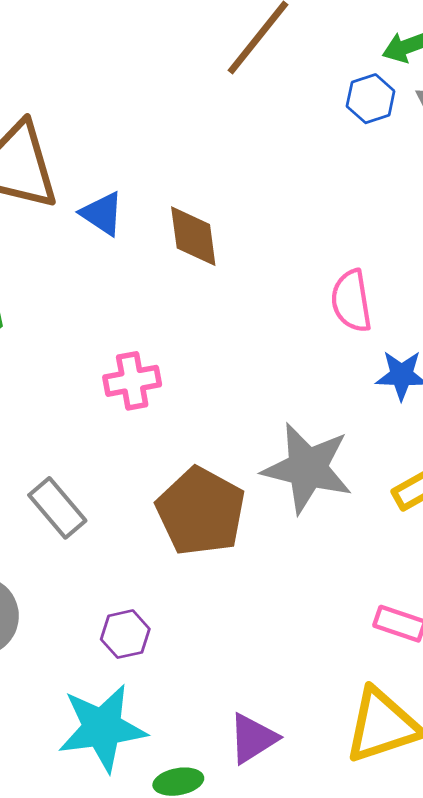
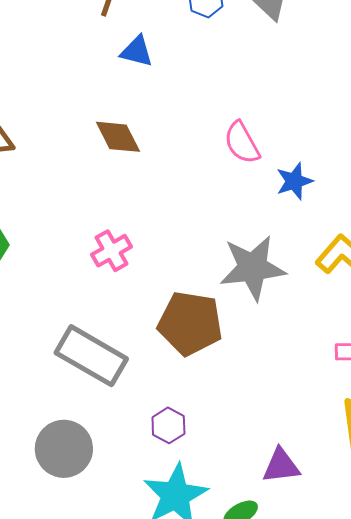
blue triangle: (102, 214) -> (137, 51), moved
gray rectangle: (57, 508) -> (91, 356), size x1.6
purple triangle: (253, 738) -> (281, 466), turned 45

